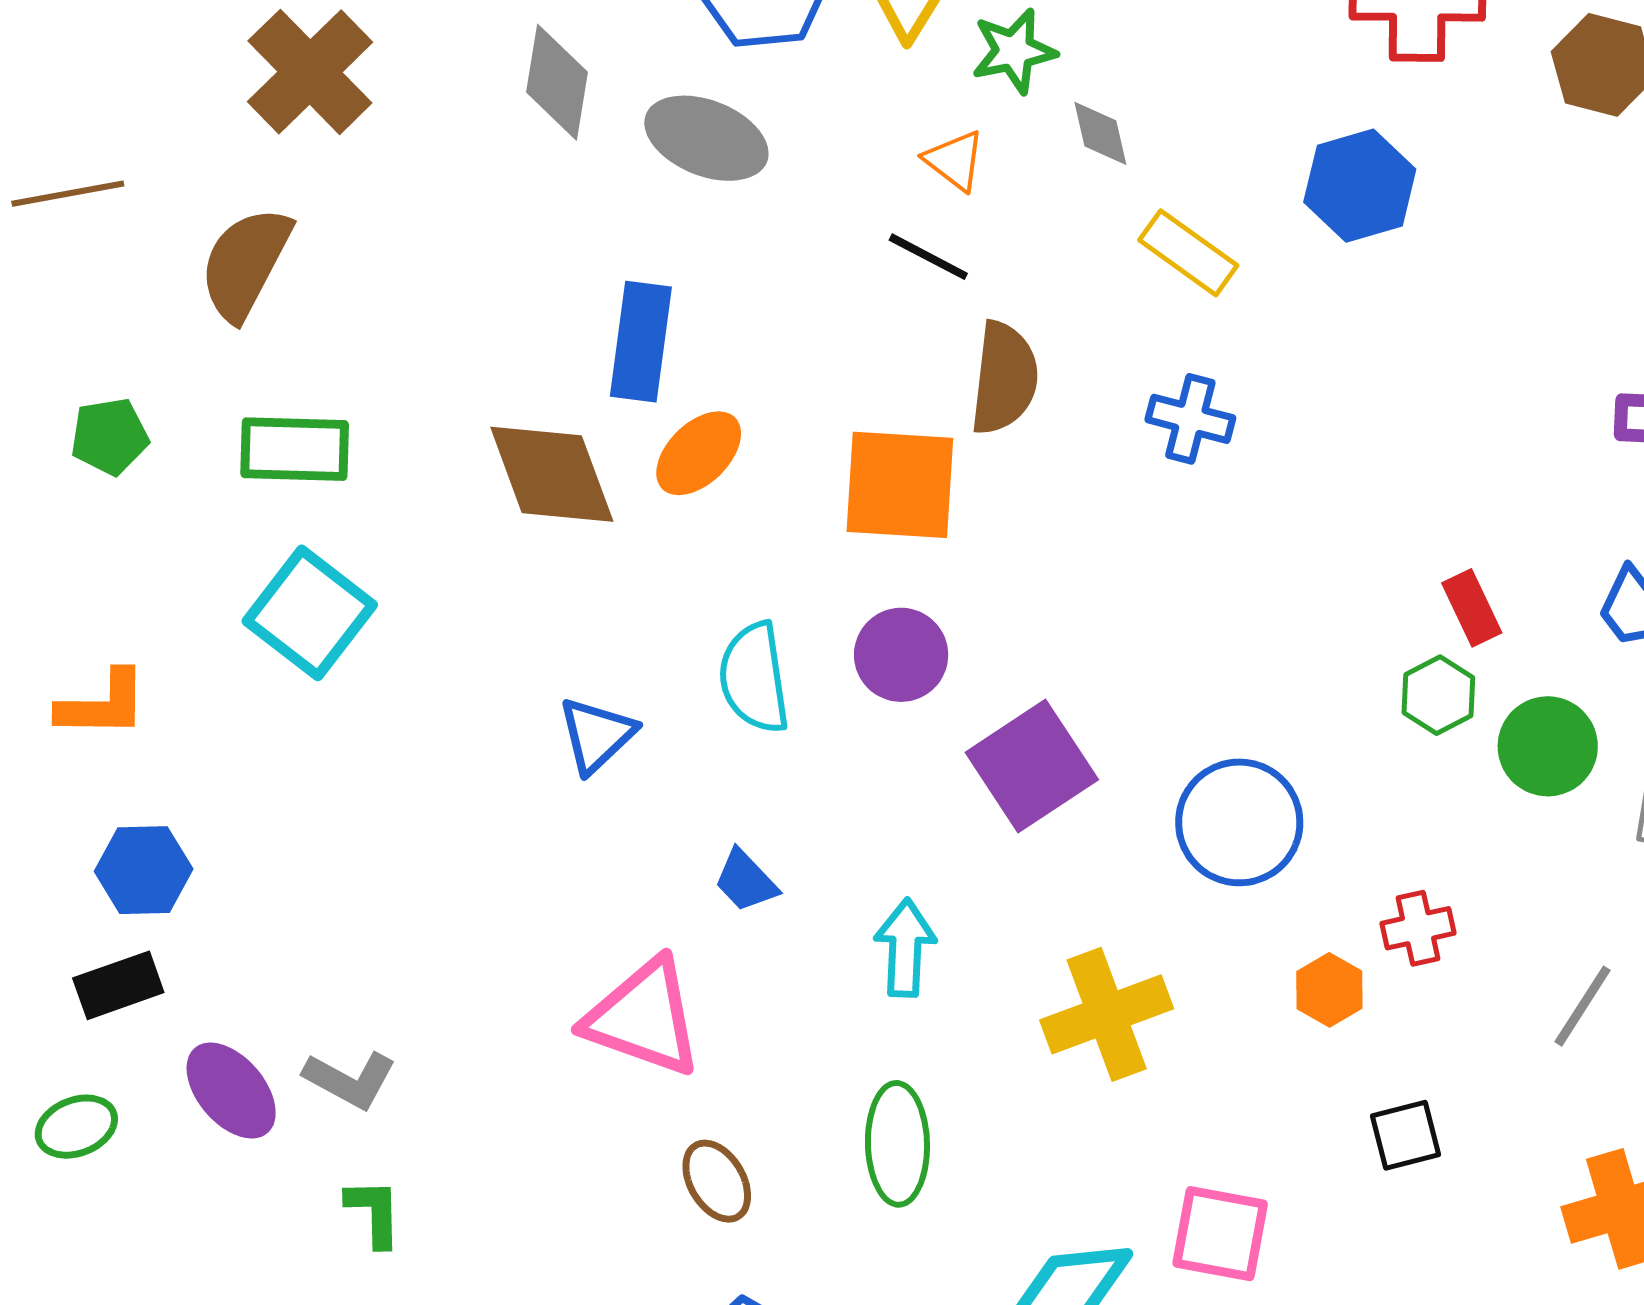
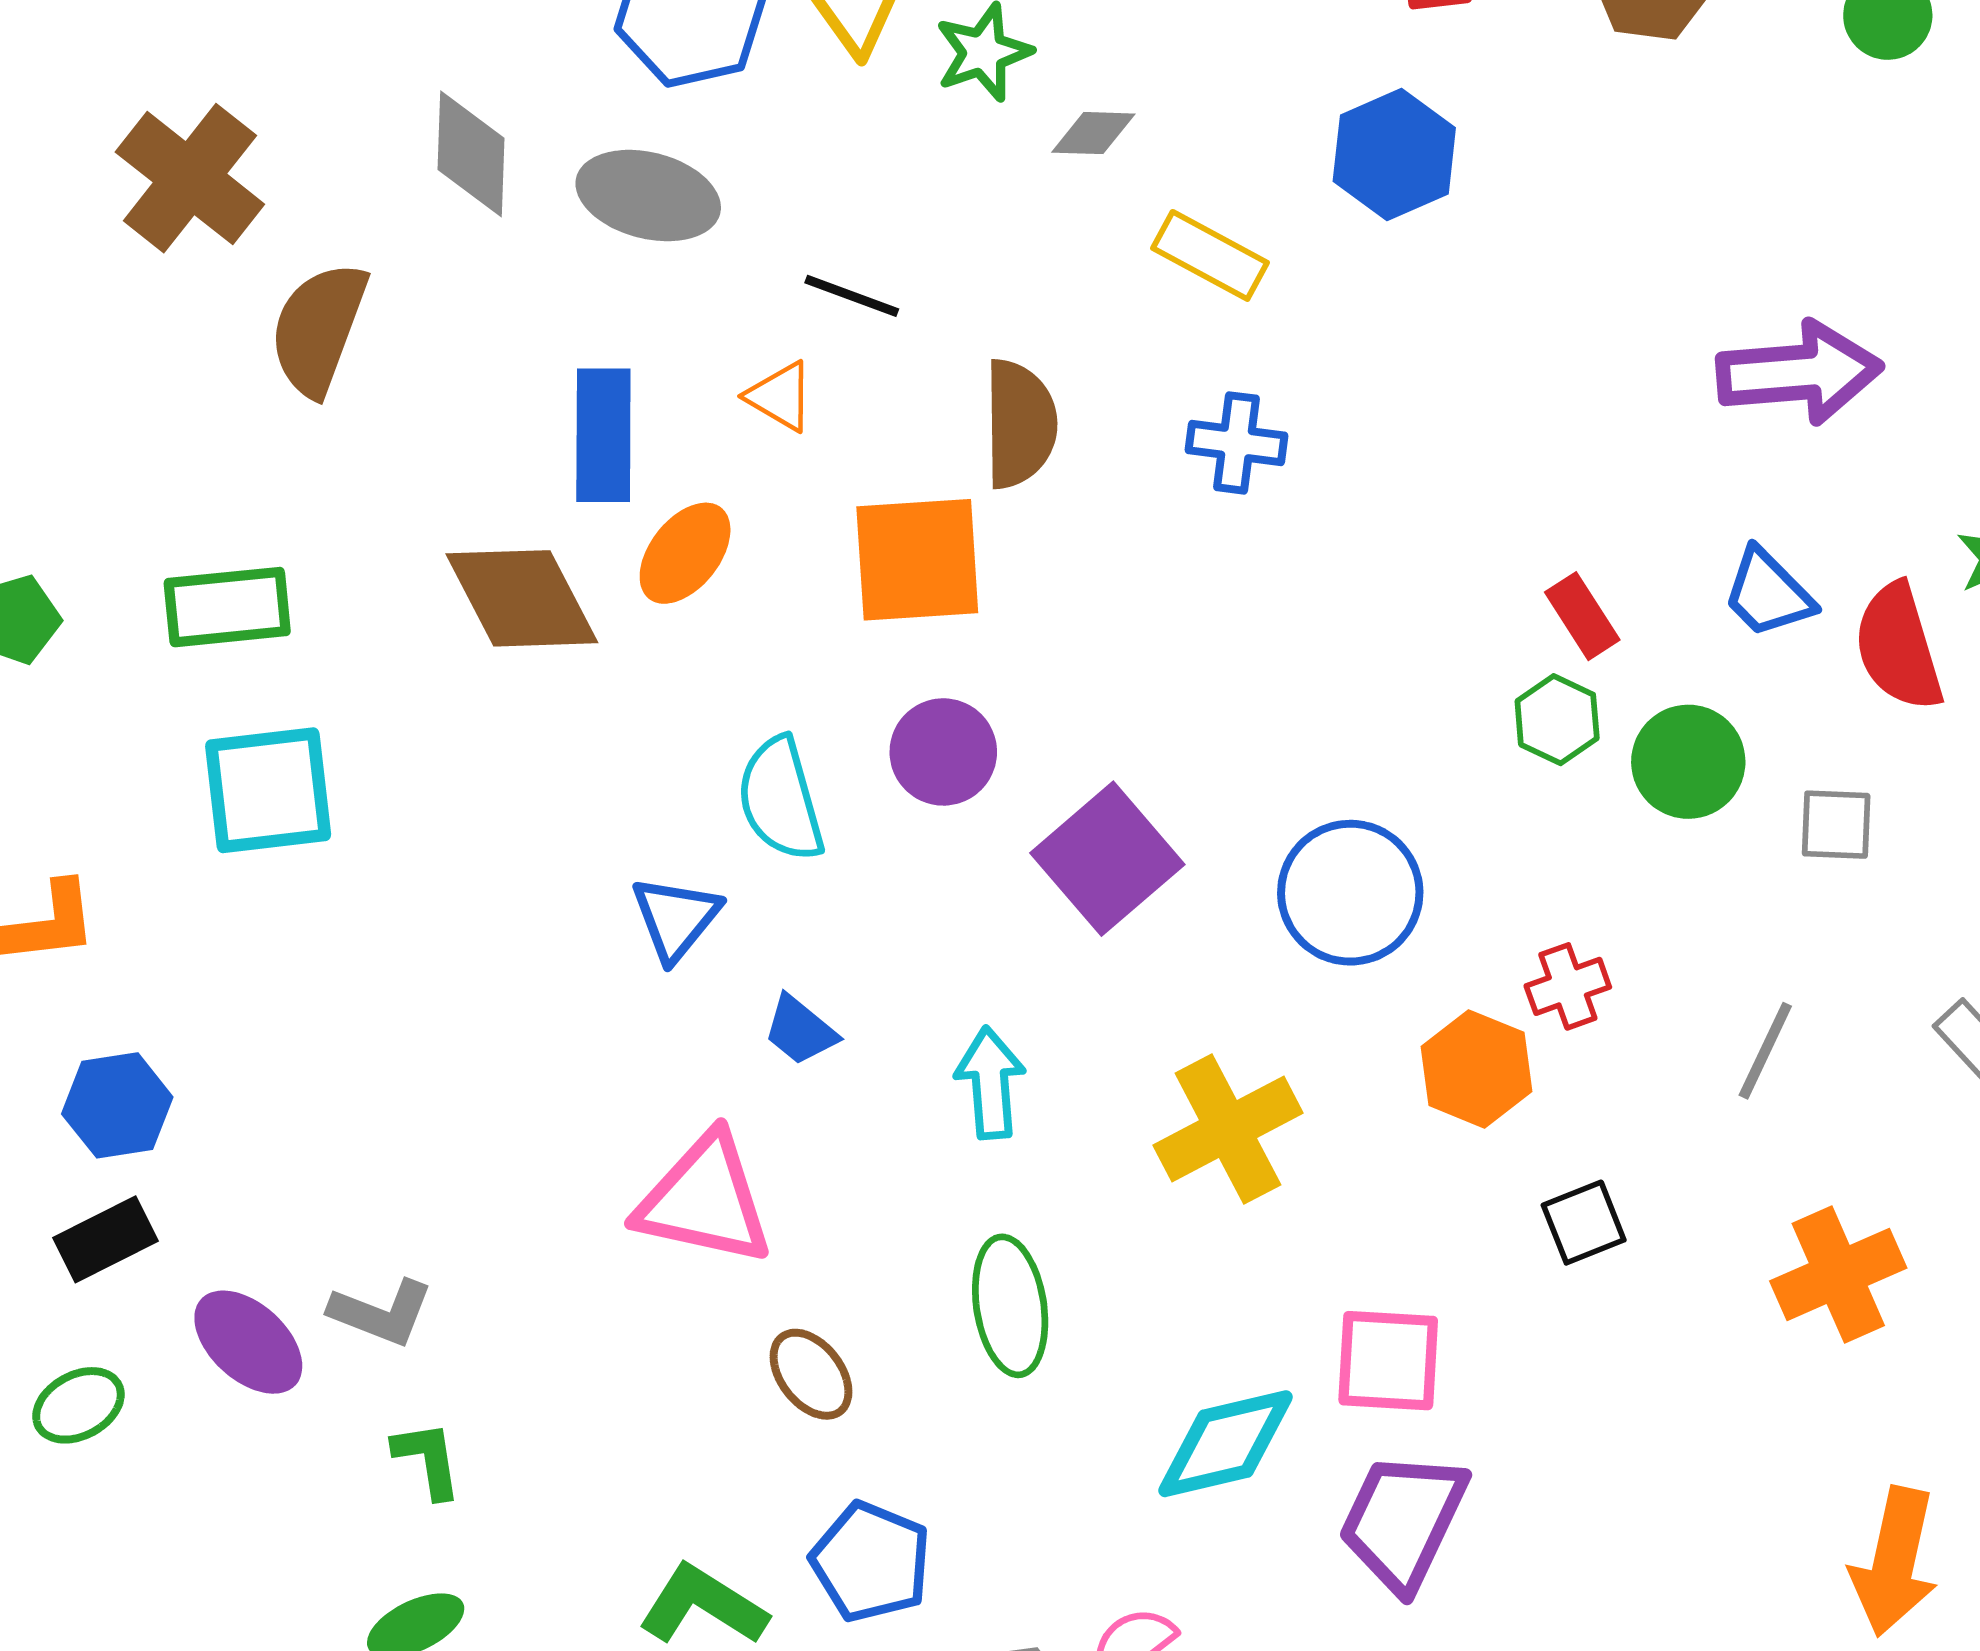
gray diamond: (1100, 133) -> (1093, 133), turned -68
orange triangle: (955, 160) -> (780, 396), moved
black line: (928, 257) -> (852, 296), moved
brown semicircle: (245, 263) -> (319, 329), moved
cyan square: (310, 613) -> (268, 790), turned -37
blue triangle: (597, 735) -> (676, 918), moved
orange hexagon: (1329, 990) -> (1477, 1069), size x1.4

